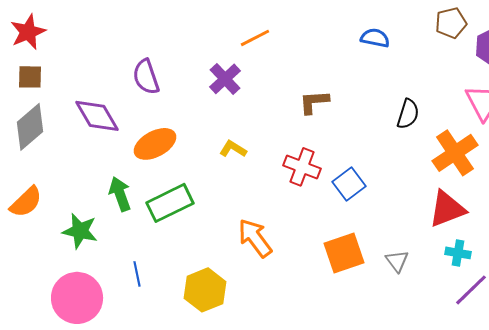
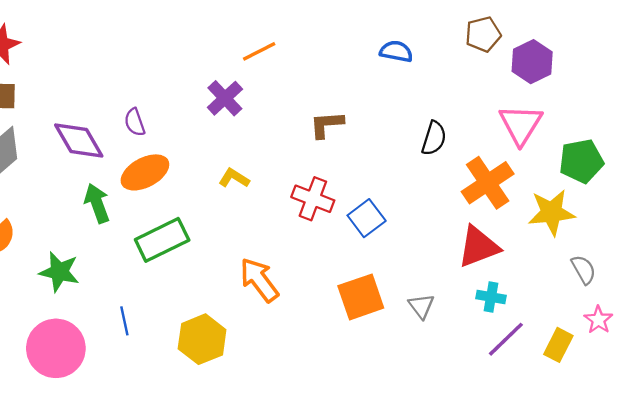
purple semicircle: (146, 77) -> (135, 122), moved, size x0.7
green arrow: (120, 194) -> (97, 203), moved

